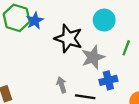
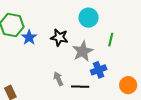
blue star: (35, 21) -> (29, 37), moved
black star: (68, 38) -> (59, 37), size x0.7

